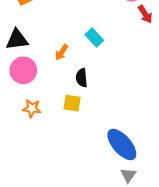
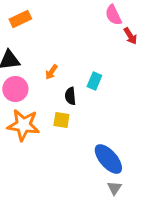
cyan rectangle: (94, 37) -> (94, 81), moved, turned 66
orange star: (32, 108) -> (23, 125), size x1.8

